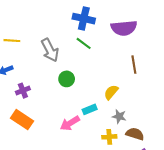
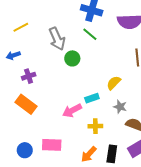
yellow line: (12, 41) -> (21, 27), turned -35
green circle: (67, 79) -> (72, 58), moved
yellow cross: (109, 137) -> (95, 126), moved

